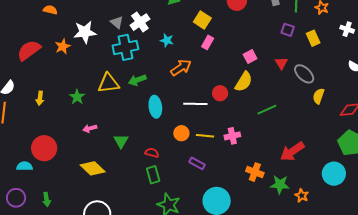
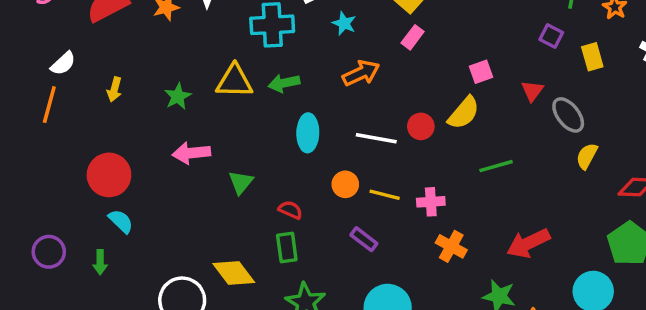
pink arrow: (90, 128) -> (191, 153), size x1.5
cyan semicircle: (25, 166) -> (121, 221), moved, turned 35
yellow diamond: (93, 168) -> (234, 273), moved
orange cross: (255, 172) -> (451, 246), moved

